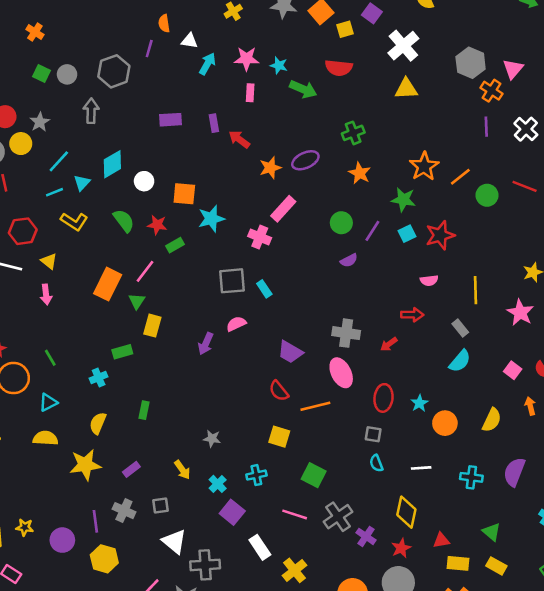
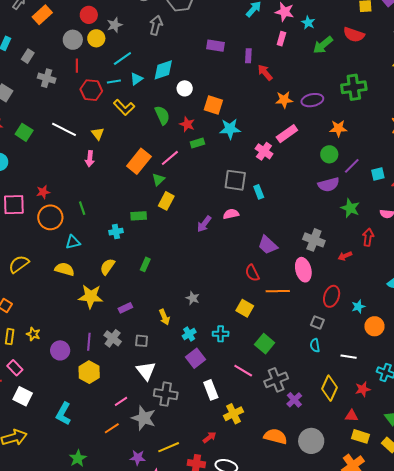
green arrow: (303, 89) -> (323, 45), turned 105
green cross: (353, 133) -> (354, 87), size x1.4
orange star: (360, 173) -> (338, 128), moved, turned 30
green star: (403, 200) -> (350, 208), moved
red hexagon: (23, 231) -> (91, 90), moved
purple semicircle: (349, 260) -> (329, 185), size x1.5
red arrow: (412, 315) -> (368, 237), turned -96
red star: (401, 548) -> (363, 389), moved

